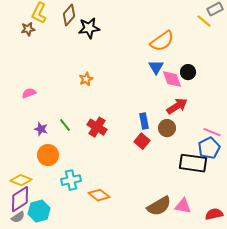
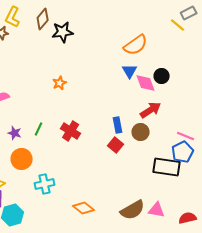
green line: (65, 125) -> (39, 129), turned 64
orange diamond: (99, 195) -> (84, 208), moved

